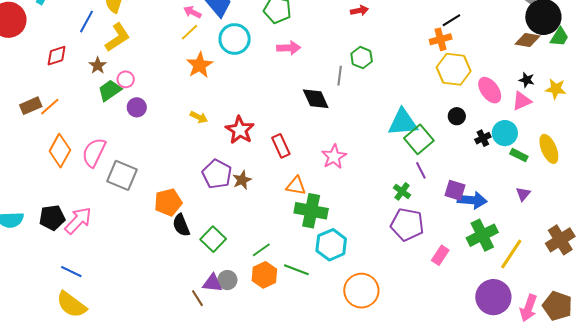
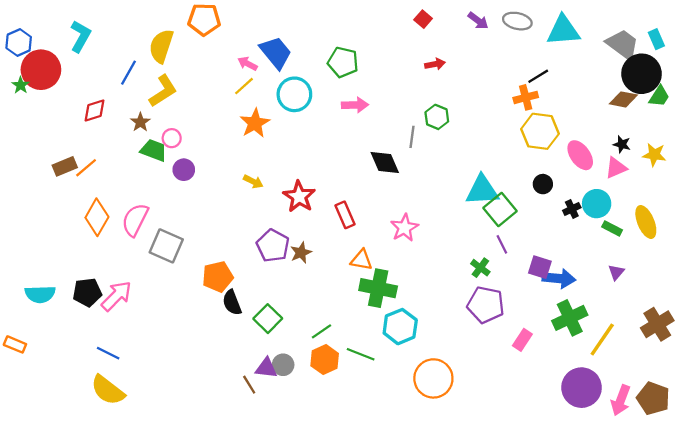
green trapezoid: (110, 90) -> (154, 150), turned 55

